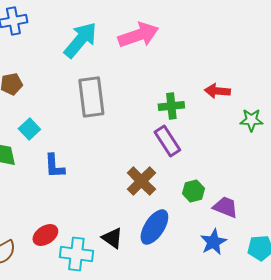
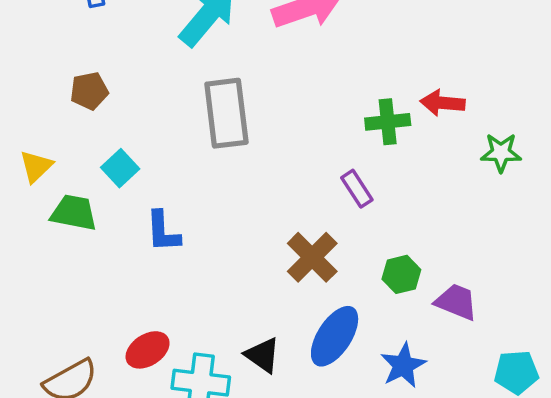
green cross: (171, 106) -> (388, 122), moved
purple rectangle: (167, 141) -> (357, 189), size x0.7
blue star: (213, 242) -> (403, 365), moved

